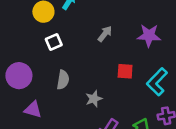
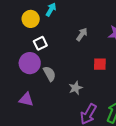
purple circle: (19, 76) -> (30, 63), moved
gray semicircle: (63, 80) -> (49, 74), turned -35

